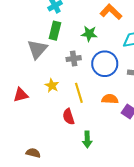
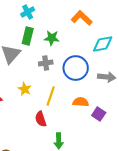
green star: (89, 34) -> (52, 38), moved
yellow line: (79, 93) -> (51, 96), turned 36

